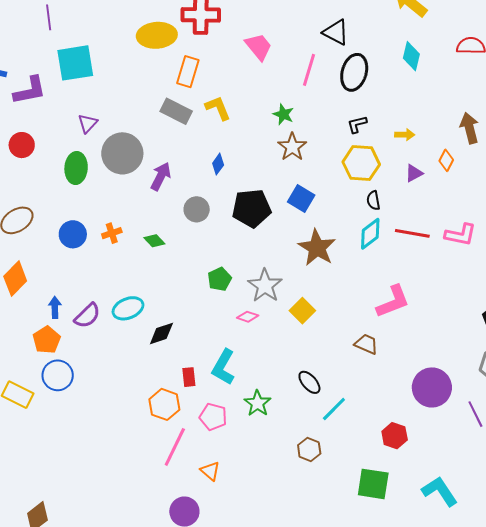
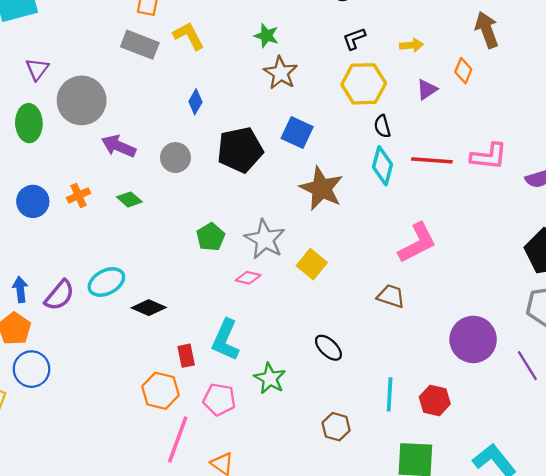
purple arrow: (161, 176) -> (119, 146), moved, turned -88
cyan diamond: (370, 234) -> (383, 166), turned -32
black diamond: (161, 334) -> (149, 308), turned 48
cyan line: (334, 409) -> (390, 394), moved, turned -36

